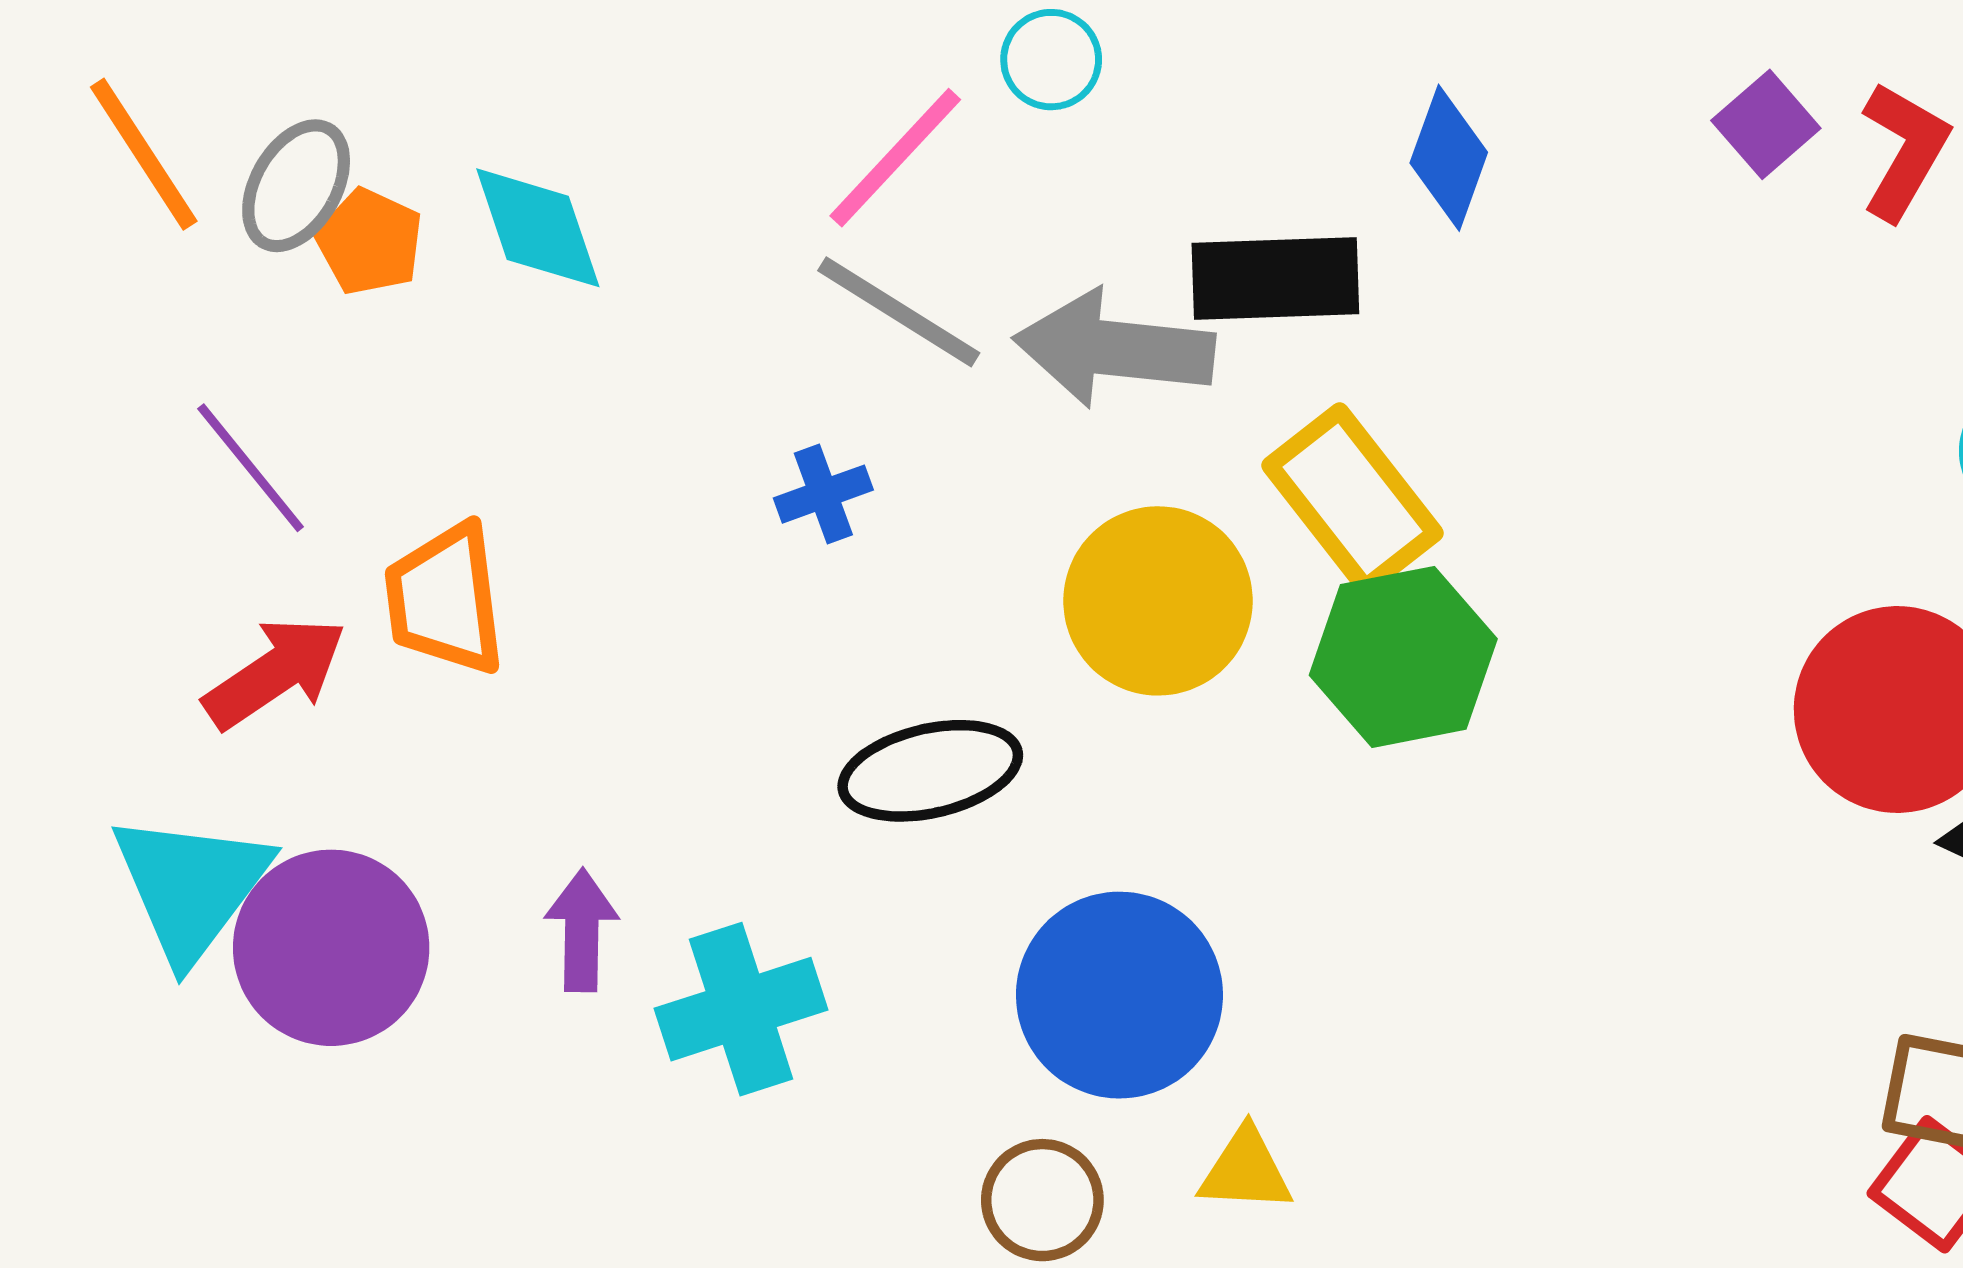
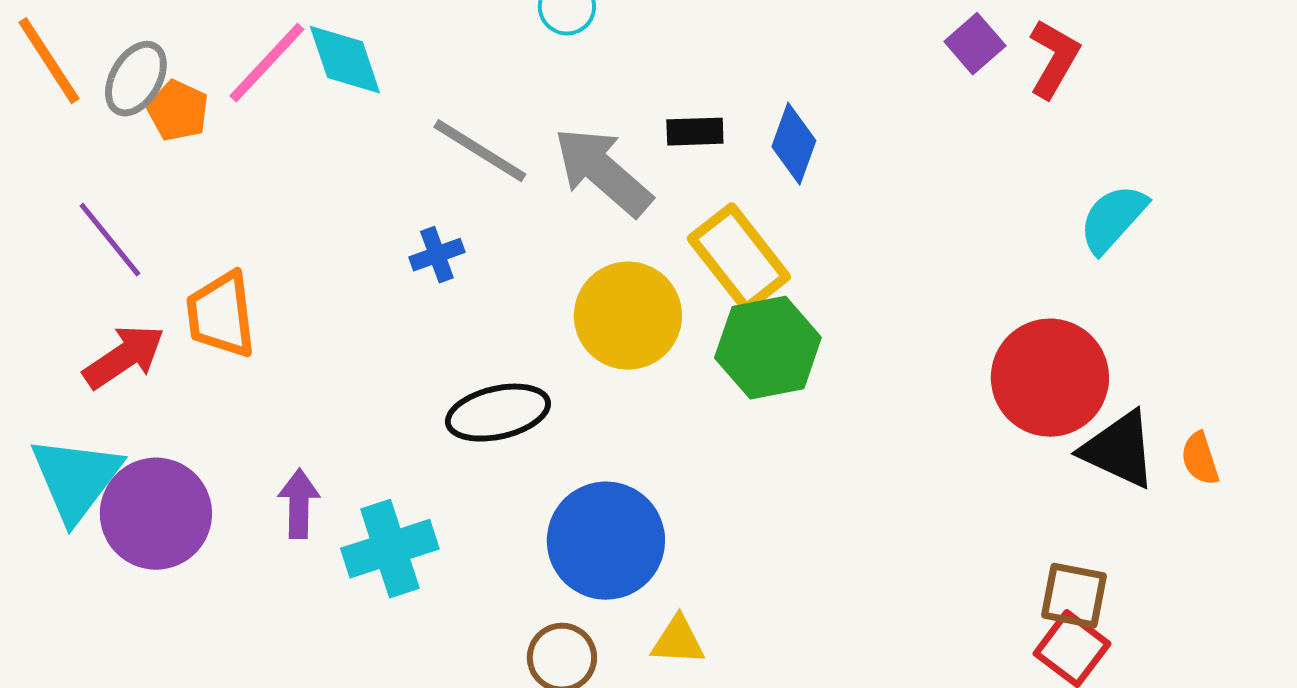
pink line: (895, 158) -> (267, 63), moved
blue diamond: (1449, 158) -> (794, 144), moved
cyan diamond: (538, 228) -> (345, 60), moved
black rectangle: (1275, 279) -> (695, 132), size x0.6
gray arrow: (1114, 349) -> (603, 172), turned 35

